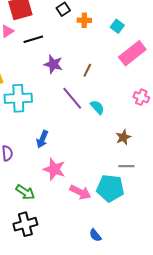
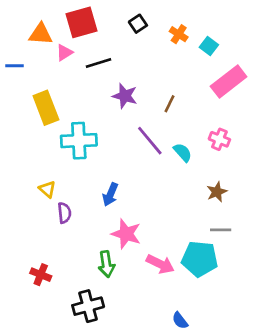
orange cross: (84, 20) -> (179, 34), moved, turned 32
pink cross: (141, 97) -> (219, 139), moved
green arrow: (25, 192) -> (106, 264), moved, turned 48

